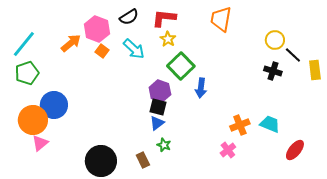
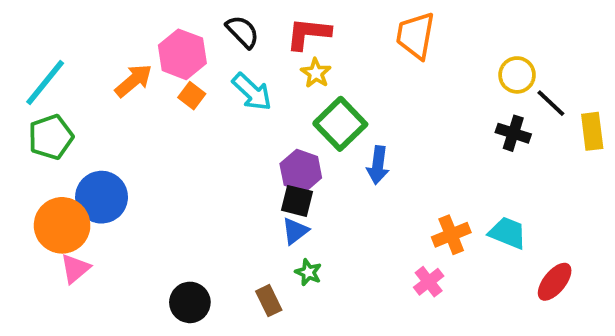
black semicircle: (129, 17) -> (243, 32), turned -102
black circle: (101, 161) -> (190, 302), size x0.7

